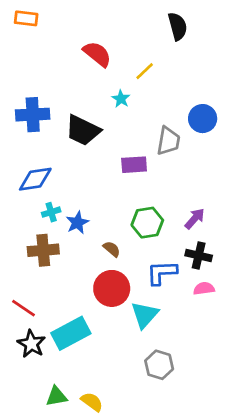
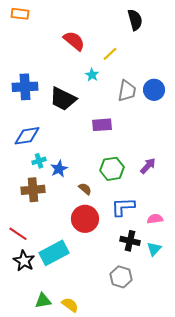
gray trapezoid: (168, 141) -> (127, 91), moved
black cross: (199, 256) -> (130, 241), moved
cyan triangle: (145, 315) -> (154, 249), moved, size x0.7

